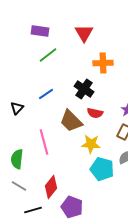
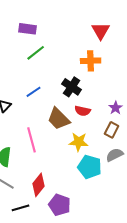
red triangle: (84, 33) -> (101, 31), moved

